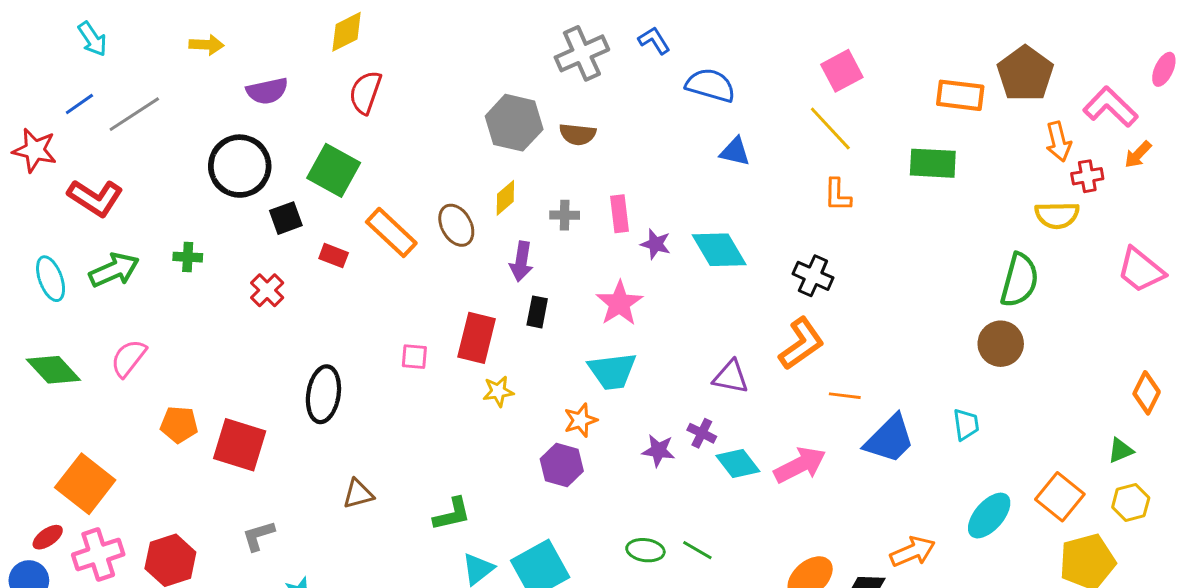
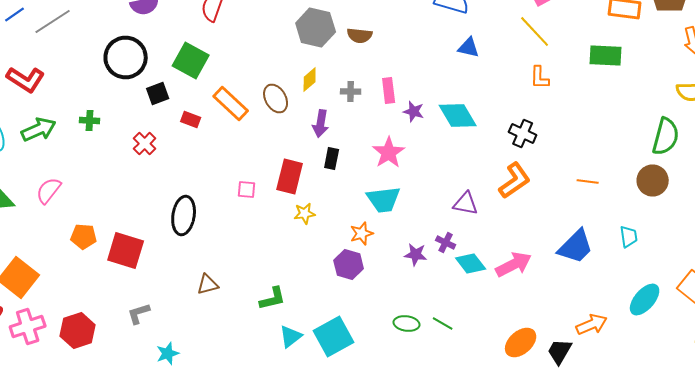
orange line: (845, 396) -> (588, 182), moved

